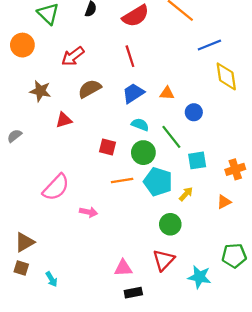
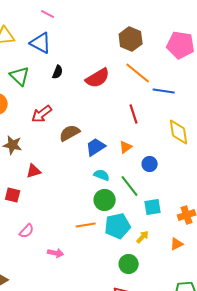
blue line: (209, 45) -> (164, 91), moved, turned 30
red line: (130, 56) -> (134, 114), moved
brown semicircle: (90, 89) -> (70, 133), moved
orange triangle: (167, 93) -> (126, 147), turned -40
red square: (108, 147) -> (13, 195), moved
cyan pentagon: (158, 182) -> (118, 226), turned -30
pink semicircle: (56, 187) -> (27, 231), size x0.6

